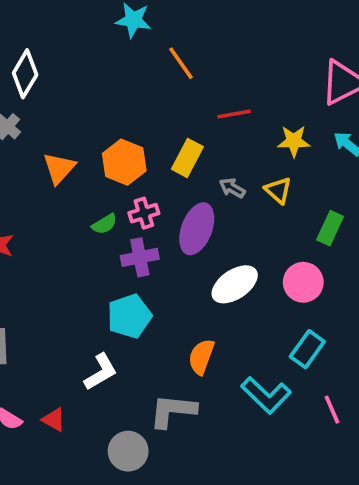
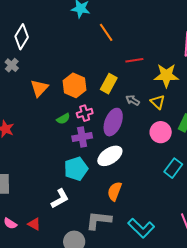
yellow star: (294, 141) -> (166, 75), size x1.4
pink circle: (303, 282) -> (161, 132), moved
white ellipse: (235, 284) -> (110, 156), moved
cyan rectangle: (307, 349) -> (173, 168), moved
cyan L-shape: (266, 395) -> (141, 228), moved

